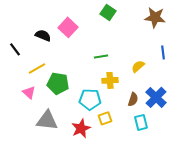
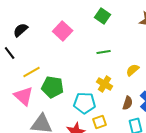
black semicircle: (43, 35) -> (21, 30), moved, turned -63
green line: (101, 56) -> (104, 52), moved
yellow cross: (110, 80) -> (105, 84), turned 35
pink triangle: (29, 92) -> (24, 96), size x1.5

